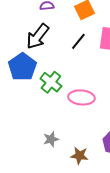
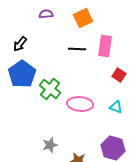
black arrow: (38, 36) -> (20, 44), moved, size x0.6
black line: (78, 41) -> (77, 49), turned 54

